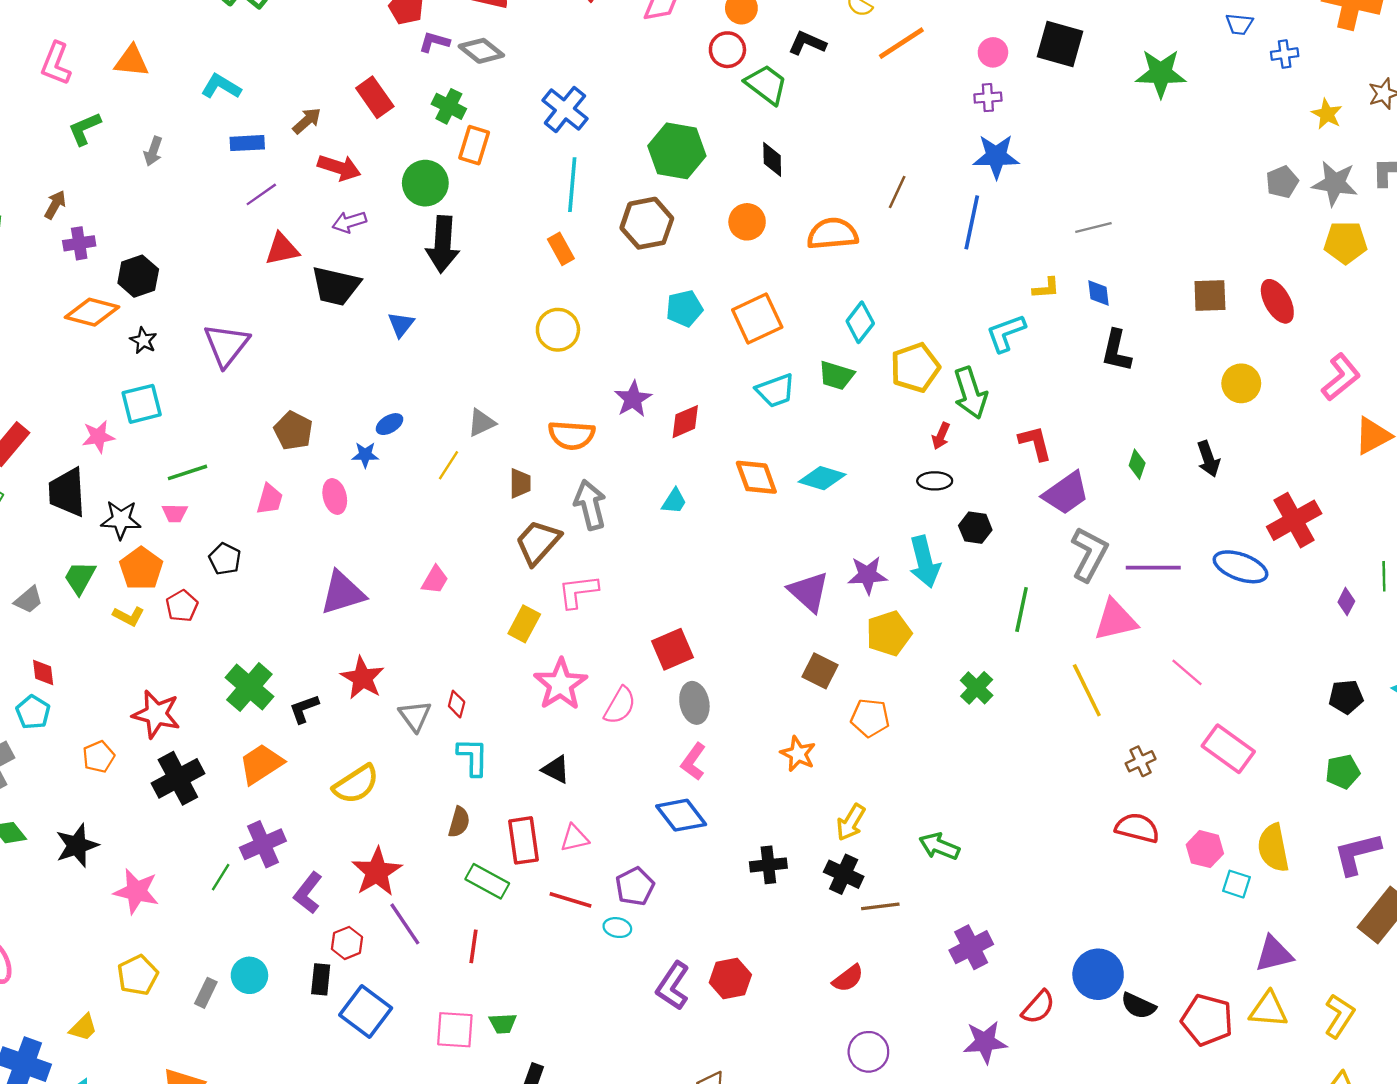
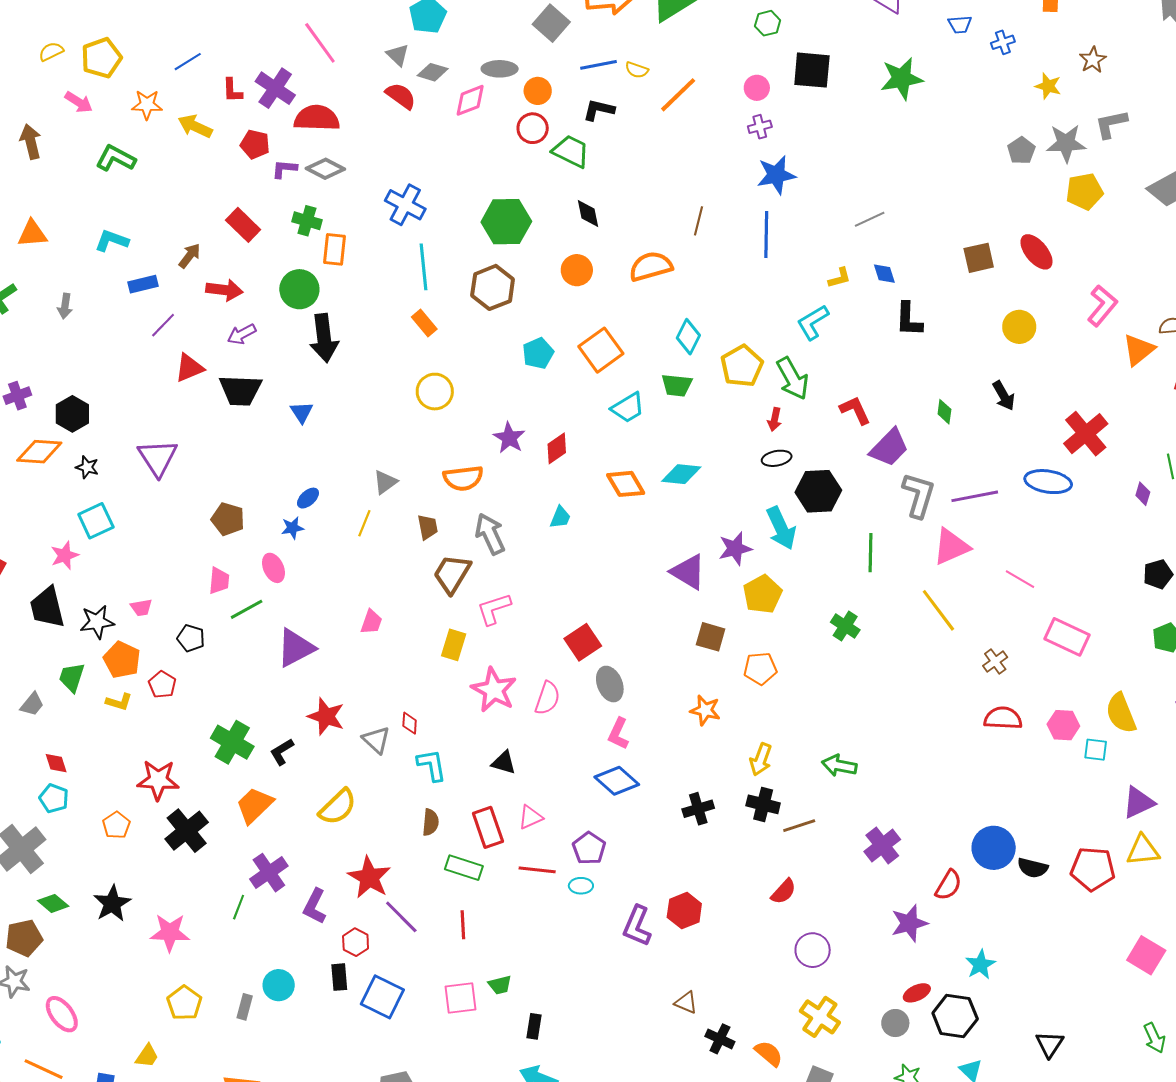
green line: (187, 472) -> (247, 609), moved
black hexagon: (975, 528) -> (818, 491), size x1.6

